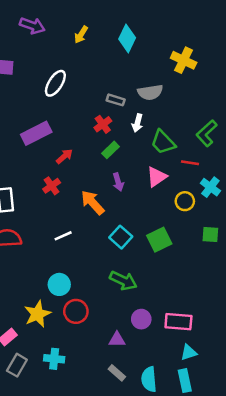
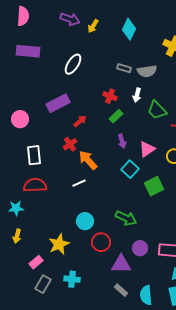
purple arrow: (32, 26) -> (70, 19), moved
gray rectangle: (116, 100) -> (124, 68), moved
red cross: (103, 124) -> (110, 96), turned -32
pink triangle: (157, 177) -> (147, 149), moved
orange arrow: (93, 202) -> (88, 160), moved
cyan square: (121, 237) -> (130, 169), moved
cyan circle: (59, 284) -> (85, 221), moved
red circle: (76, 311) -> (101, 242), moved
purple triangle: (117, 340) -> (121, 264), size x1.5

